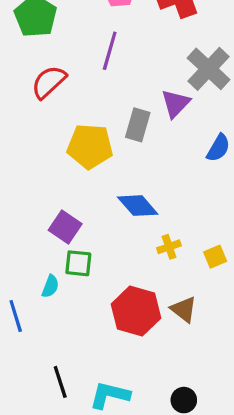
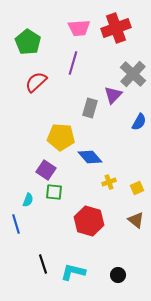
yellow pentagon: (90, 146) -> (61, 137), moved
cyan semicircle: (50, 286) -> (28, 200), moved
brown triangle: (184, 309) -> (136, 220), moved

